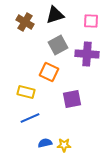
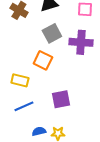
purple square: (72, 99) -> (61, 99), moved

